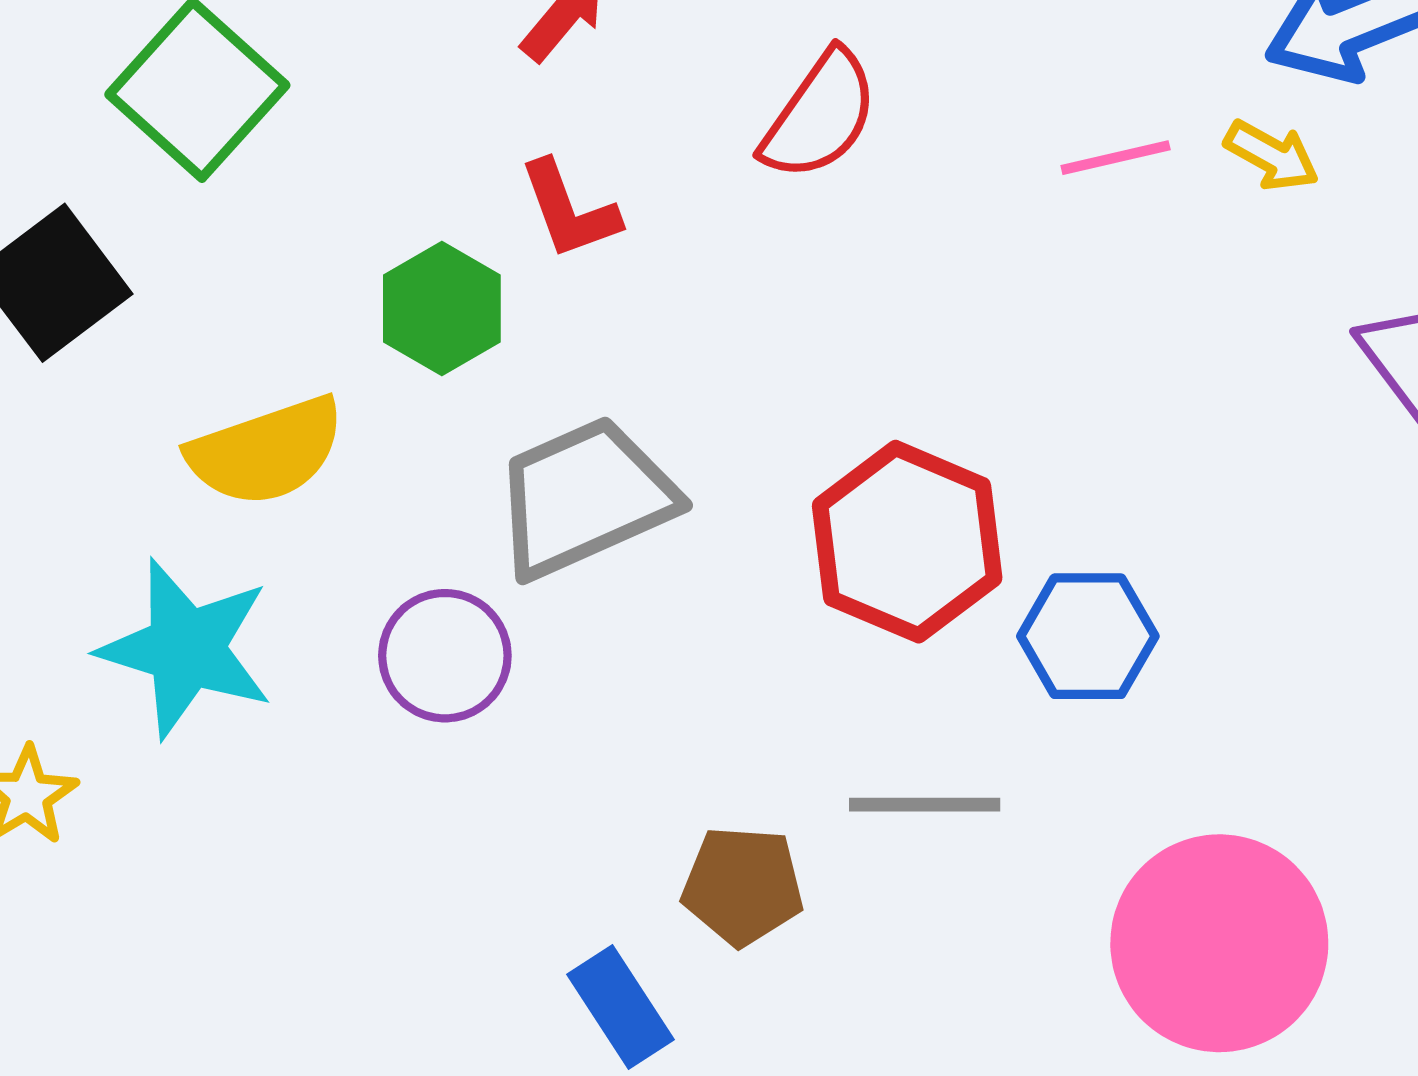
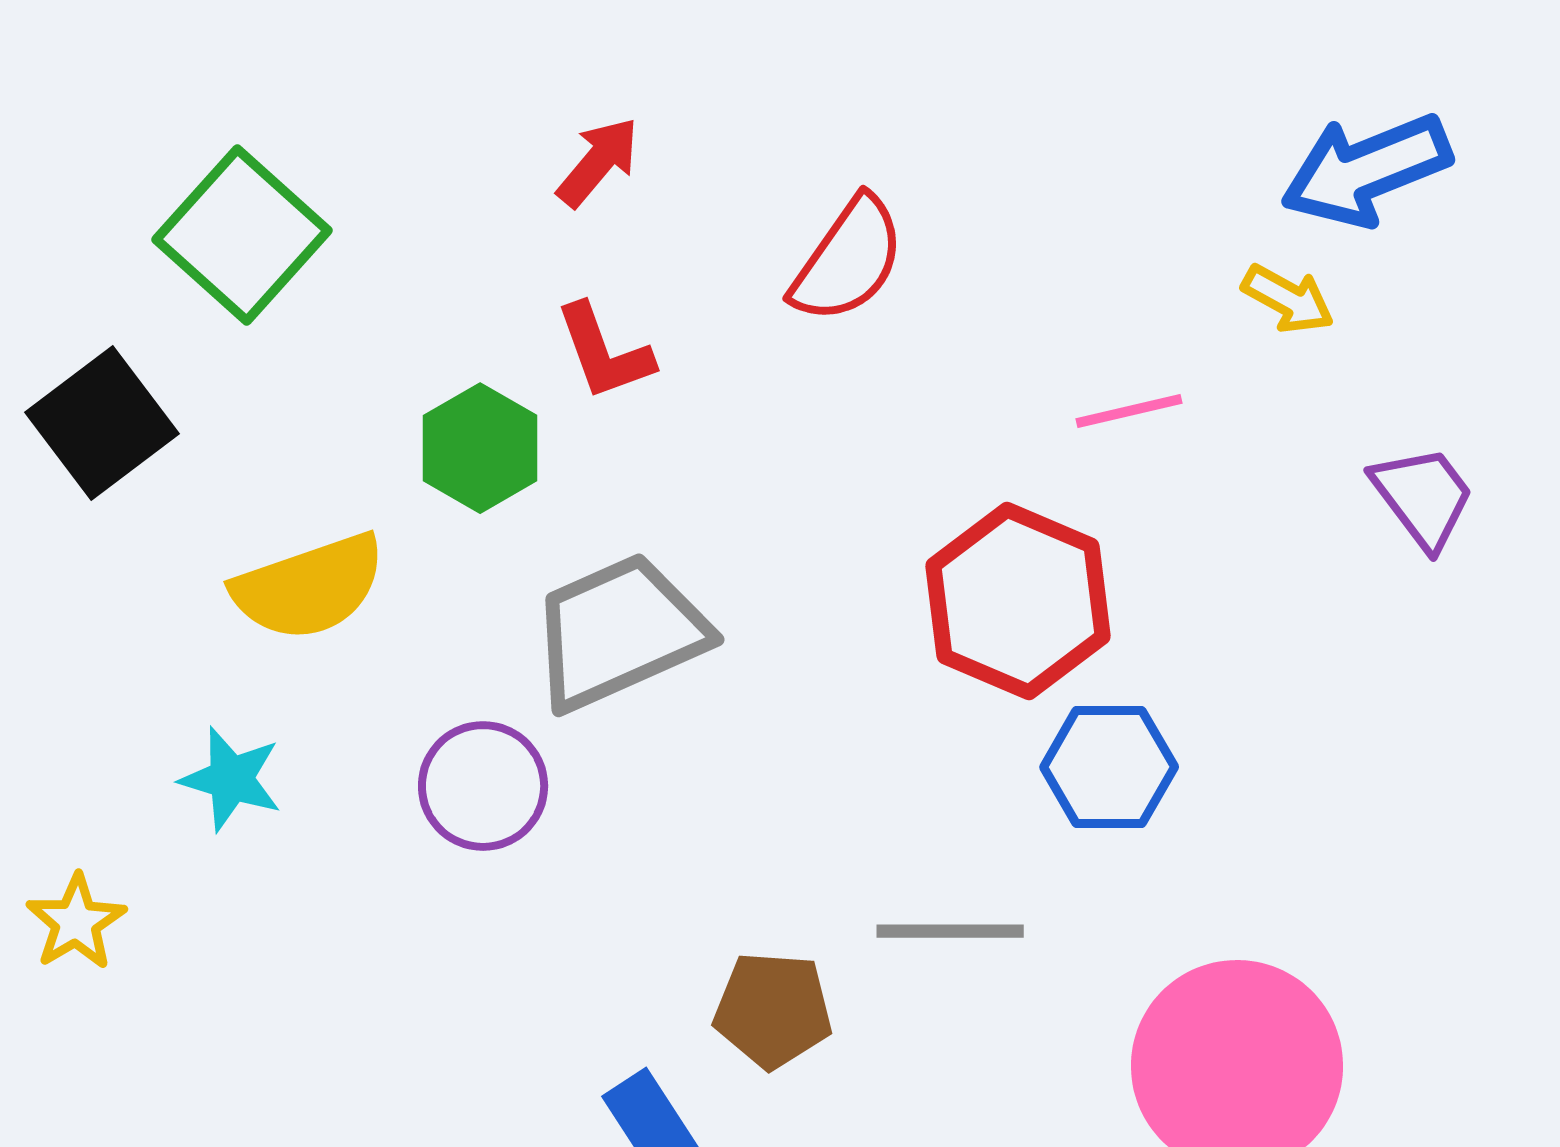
pink line: (1116, 158) -> (1129, 411), moved
red hexagon: (907, 542) -> (1018, 601), moved
cyan star: (186, 648) -> (231, 779), size x0.6

